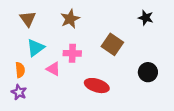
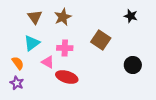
brown triangle: (28, 19) -> (35, 17), moved
orange semicircle: (20, 70) -> (18, 63), turned -32
red ellipse: (97, 86) -> (67, 77), moved

